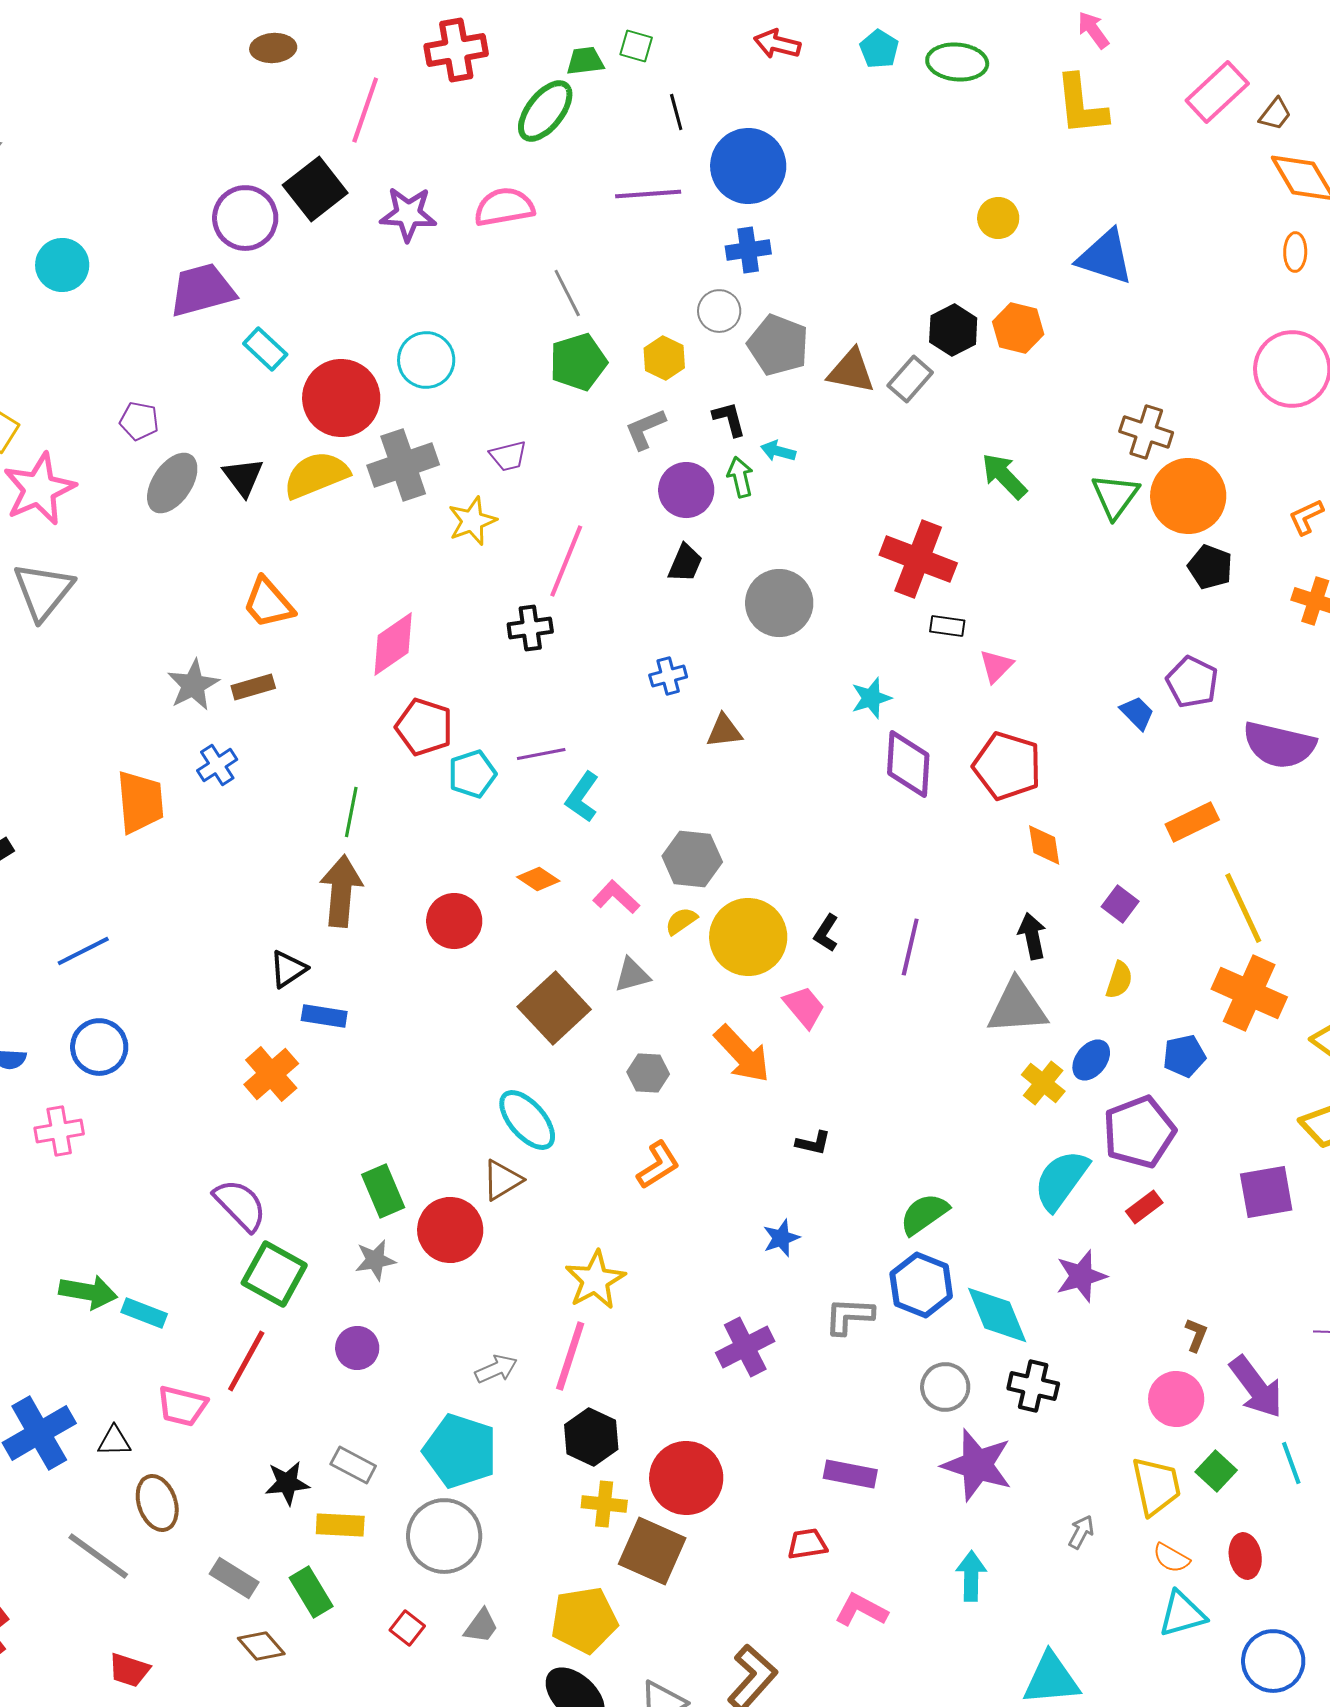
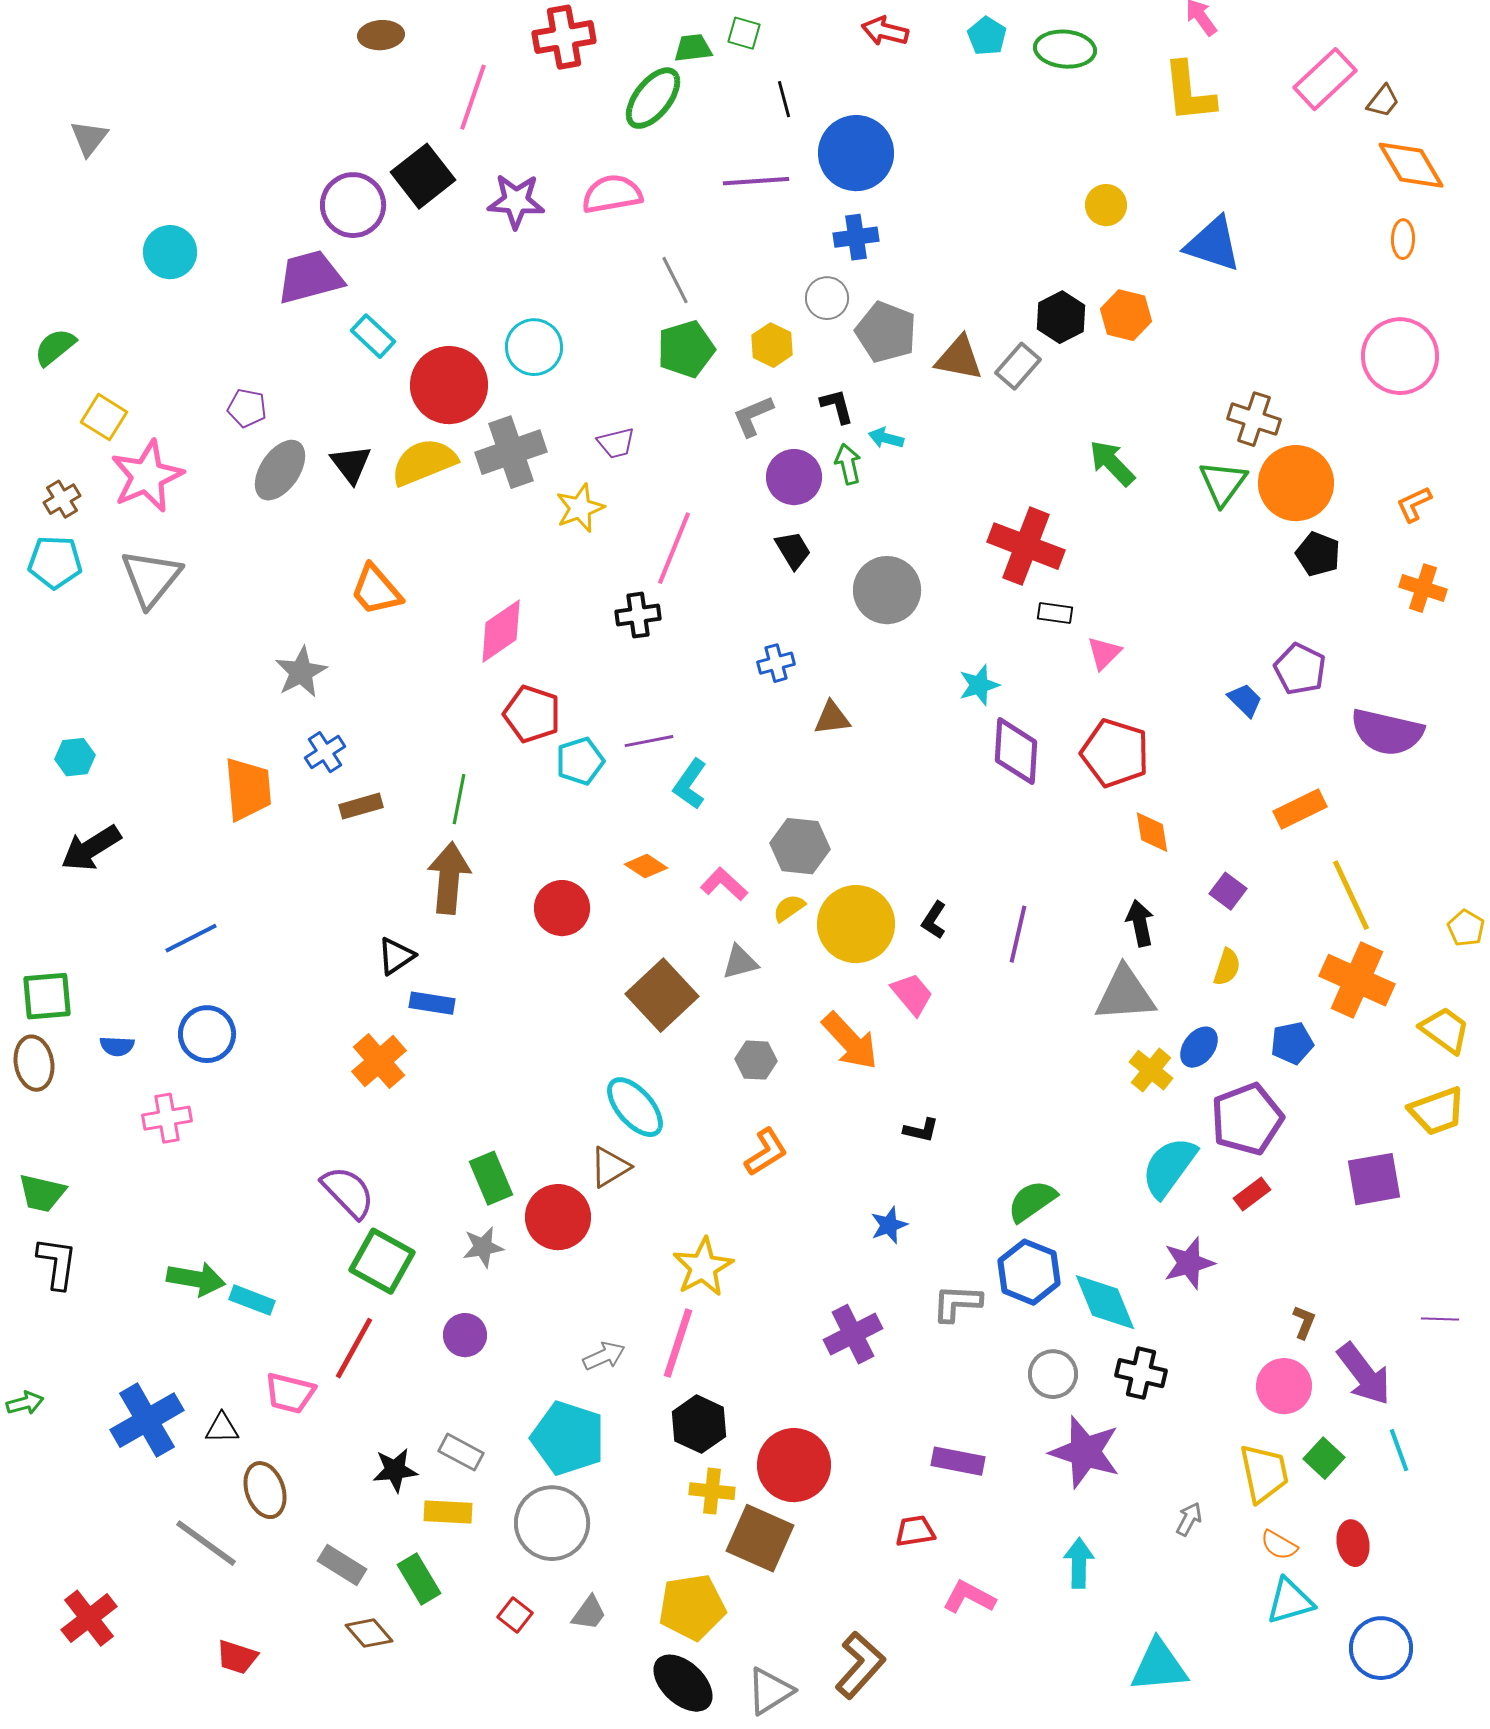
black trapezoid: (685, 563) -> (793, 550), turned -54
brown rectangle: (253, 687) -> (361, 806), moved

